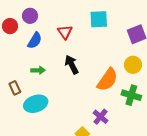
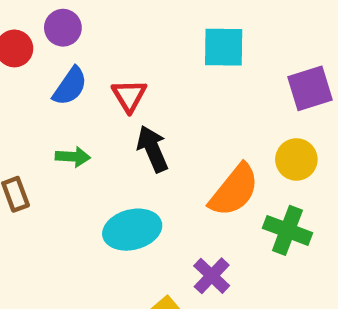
red triangle: (65, 32) -> (129, 96), moved
cyan ellipse: (36, 104) -> (132, 230), moved

